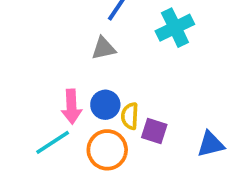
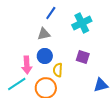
blue circle: (105, 105) -> (45, 56), moved
purple square: (154, 131) -> (83, 57), moved

